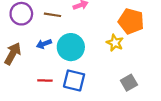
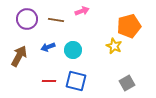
orange pentagon: (131, 21) -> (129, 26), turned -30
cyan circle: (71, 47) -> (73, 50), size x0.7

